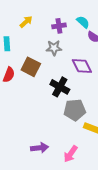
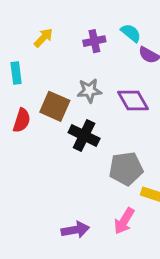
gray star: (54, 48) -> (89, 91), moved
black cross: (60, 87) -> (84, 135), moved
pink arrow: (71, 154) -> (124, 221), moved

